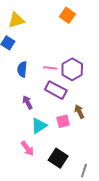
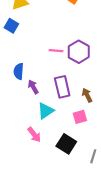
blue semicircle: (22, 69) -> (19, 71), moved
purple rectangle: (56, 90) -> (62, 87), moved, turned 50
pink square: (63, 121) -> (80, 117), moved

